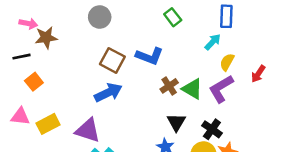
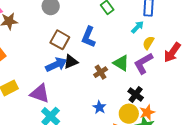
blue L-shape: (149, 56) -> (89, 37), turned 90
red arrow: (258, 74) -> (172, 52), size x1.5
brown cross: (169, 86) -> (101, 72), moved
black triangle: (176, 122) -> (71, 62), moved, turned 35

